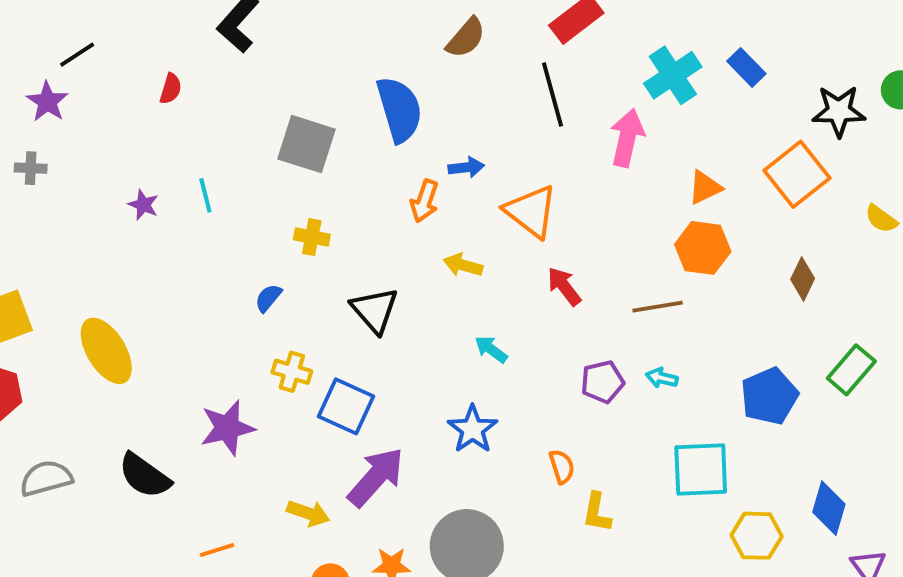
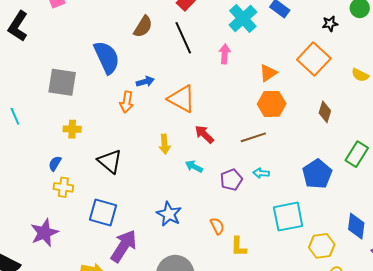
brown semicircle: (466, 38) -> (143, 27), moved
black star: (839, 111) -> (330, 24), size x0.6
pink arrow: (627, 138) -> (225, 54), size x0.7
yellow arrow: (463, 265) -> (165, 144), moved, turned -102
cyan arrow: (491, 349) -> (194, 167), moved
yellow cross: (292, 372) -> (63, 187), moved

